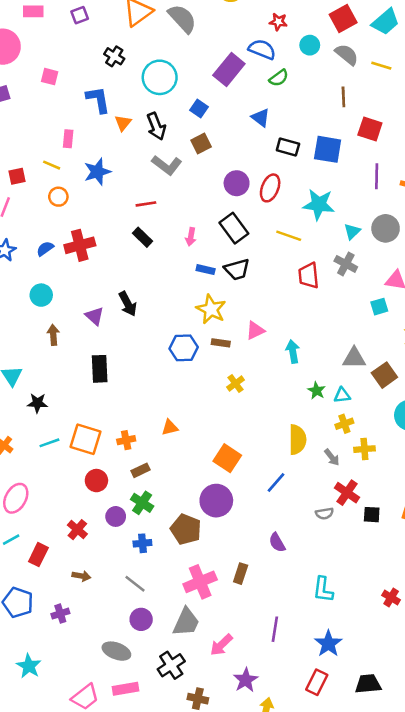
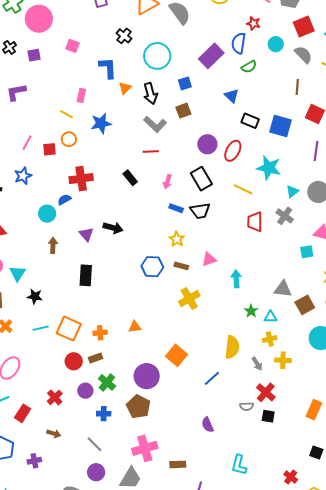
blue semicircle: (262, 49) -> (239, 43), turned -110
blue square: (199, 109) -> (185, 83), turned 32
red square: (17, 176) -> (49, 149), moved
red line: (146, 204) -> (151, 152), moved
blue semicircle: (45, 249) -> (64, 200), moved
black arrow: (128, 304) -> (113, 228), turned -54
yellow star: (211, 309) -> (177, 239), size x0.7
yellow cross: (236, 384) -> (189, 299), size x1.5
brown rectangle: (140, 470) -> (96, 358), moved
purple circle: (216, 501) -> (147, 376), moved
black square: (372, 515) -> (268, 416), moved
brown rectangle: (241, 574) -> (178, 464), moved, turned 63

